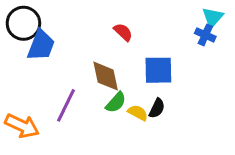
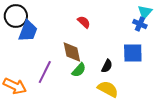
blue square: (158, 70) -> (133, 53), moved
black semicircle: (157, 108) -> (107, 66), moved
yellow semicircle: (138, 113) -> (108, 89), moved, size x1.5

